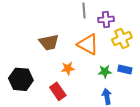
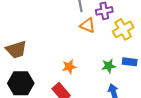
brown trapezoid: (49, 42) -> (16, 50), moved
orange triangle: (88, 44) -> (88, 25), moved, size x0.7

